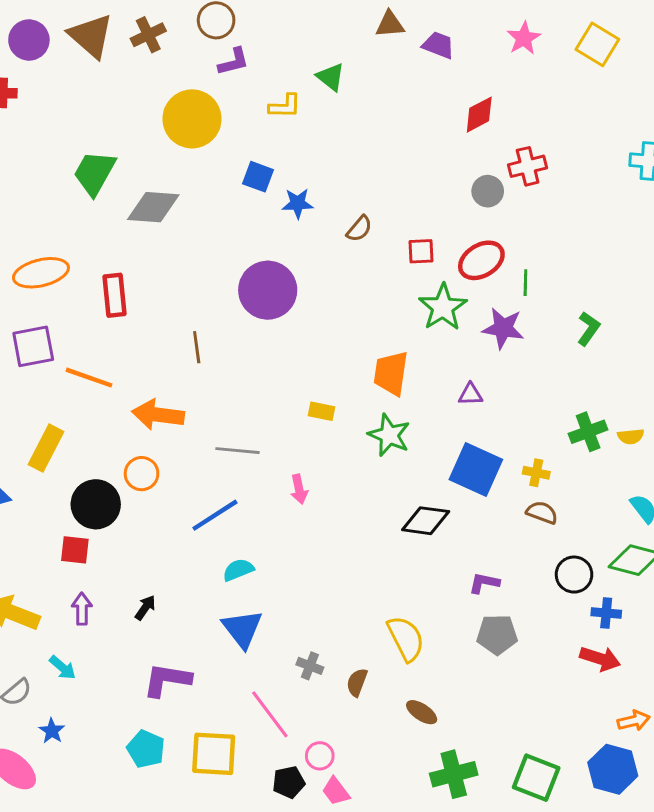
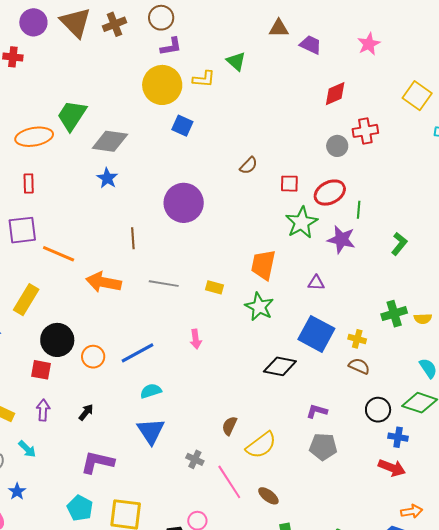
yellow square: (597, 44) -> (417, 96), moved
yellow circle: (192, 119) -> (162, 85), moved
blue star: (298, 203) -> (107, 178), moved, turned 30
orange ellipse: (41, 273) -> (34, 137), moved
red rectangle: (114, 295) -> (29, 183), moved, size x0.7
gray line: (237, 451) -> (164, 284), moved
orange circle: (142, 474) -> (93, 357), moved
yellow semicircle: (406, 638) -> (261, 445), turned 76
brown semicircle: (357, 682) -> (229, 426), moved
pink line: (270, 714) -> (229, 482), moved

